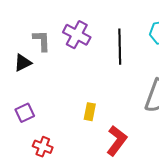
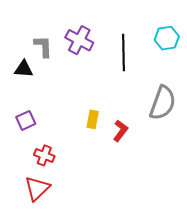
black triangle: (23, 63) -> (24, 69), turned 30
red L-shape: (117, 141) -> (120, 131), moved, size x0.7

